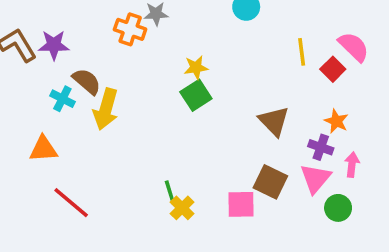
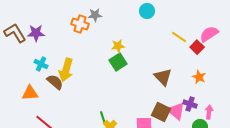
pink semicircle: (354, 47) -> (209, 34), turned -78
yellow line: (302, 52) -> (179, 37), turned -49
brown semicircle: (87, 81) -> (55, 82), moved
purple cross: (321, 147) -> (190, 104), moved
pink arrow: (352, 165) -> (209, 112), moved
pink triangle: (316, 178) -> (176, 111), moved, turned -30

